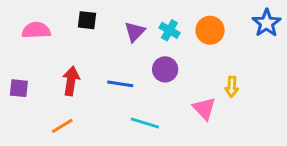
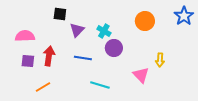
pink semicircle: (36, 30) -> (25, 36), moved
cyan cross: (169, 30) -> (104, 31), moved
purple triangle: (135, 32) -> (77, 30), moved
purple square: (19, 88) -> (28, 61), moved

